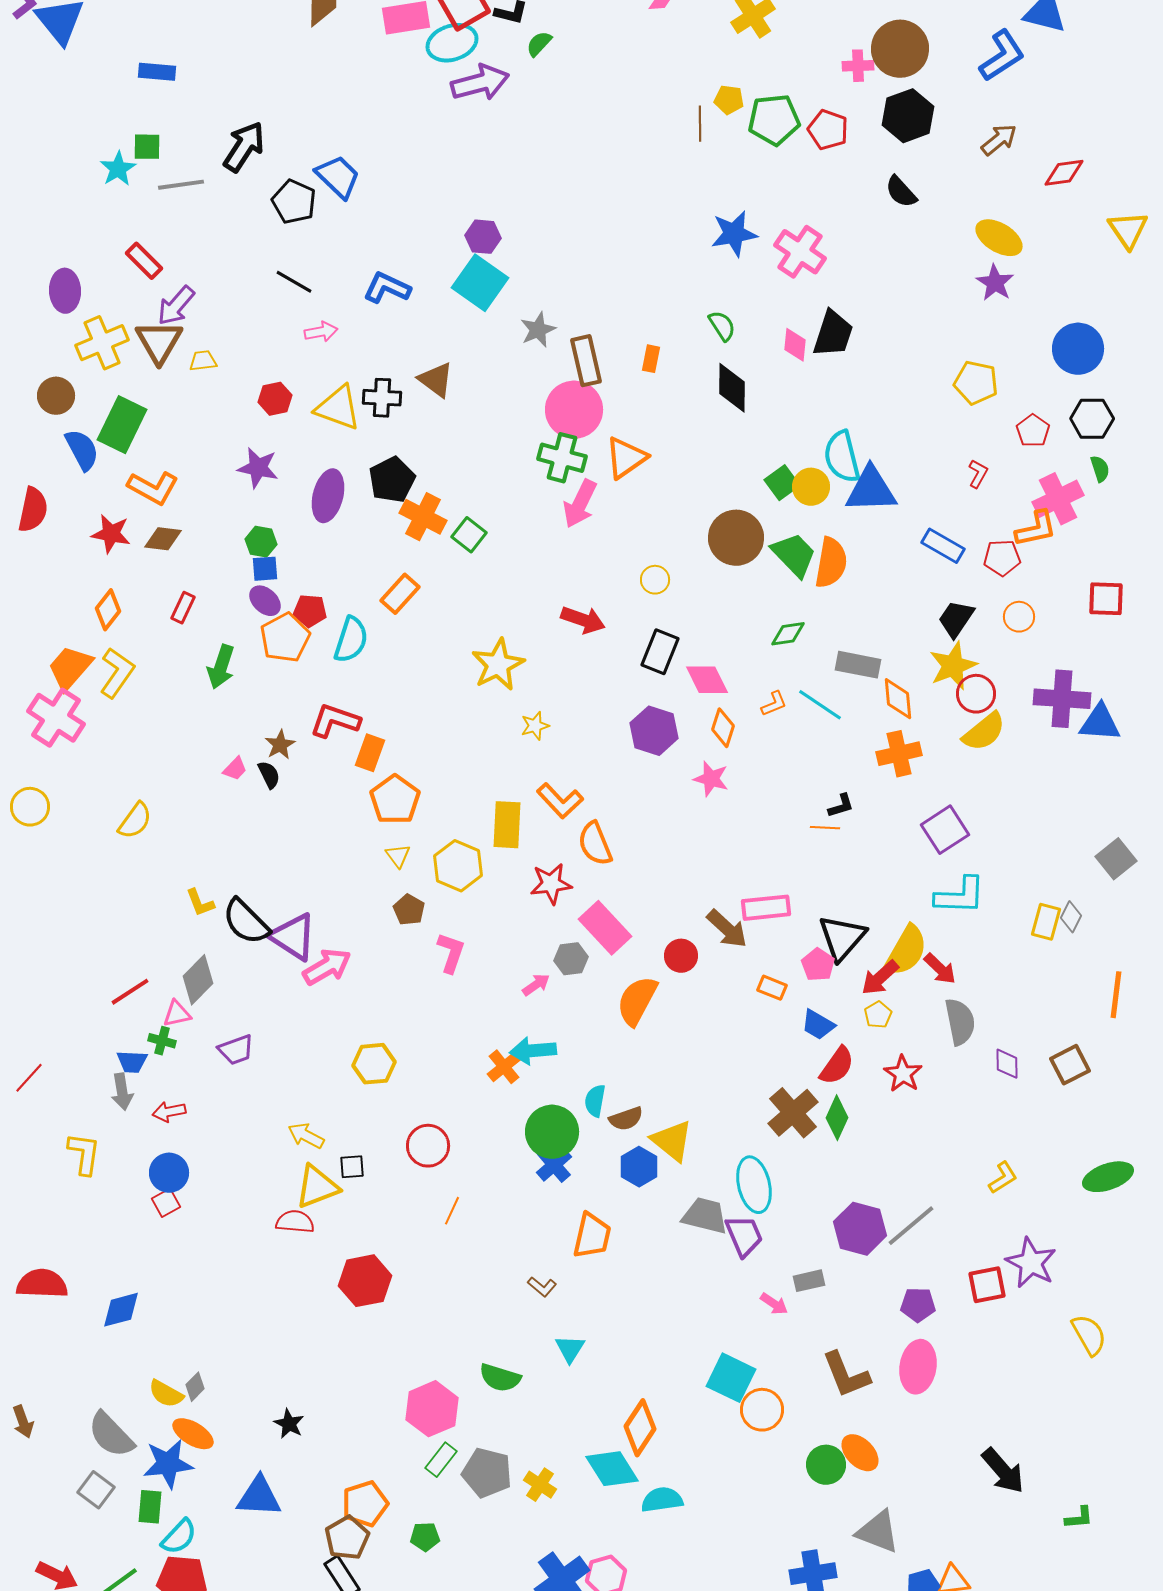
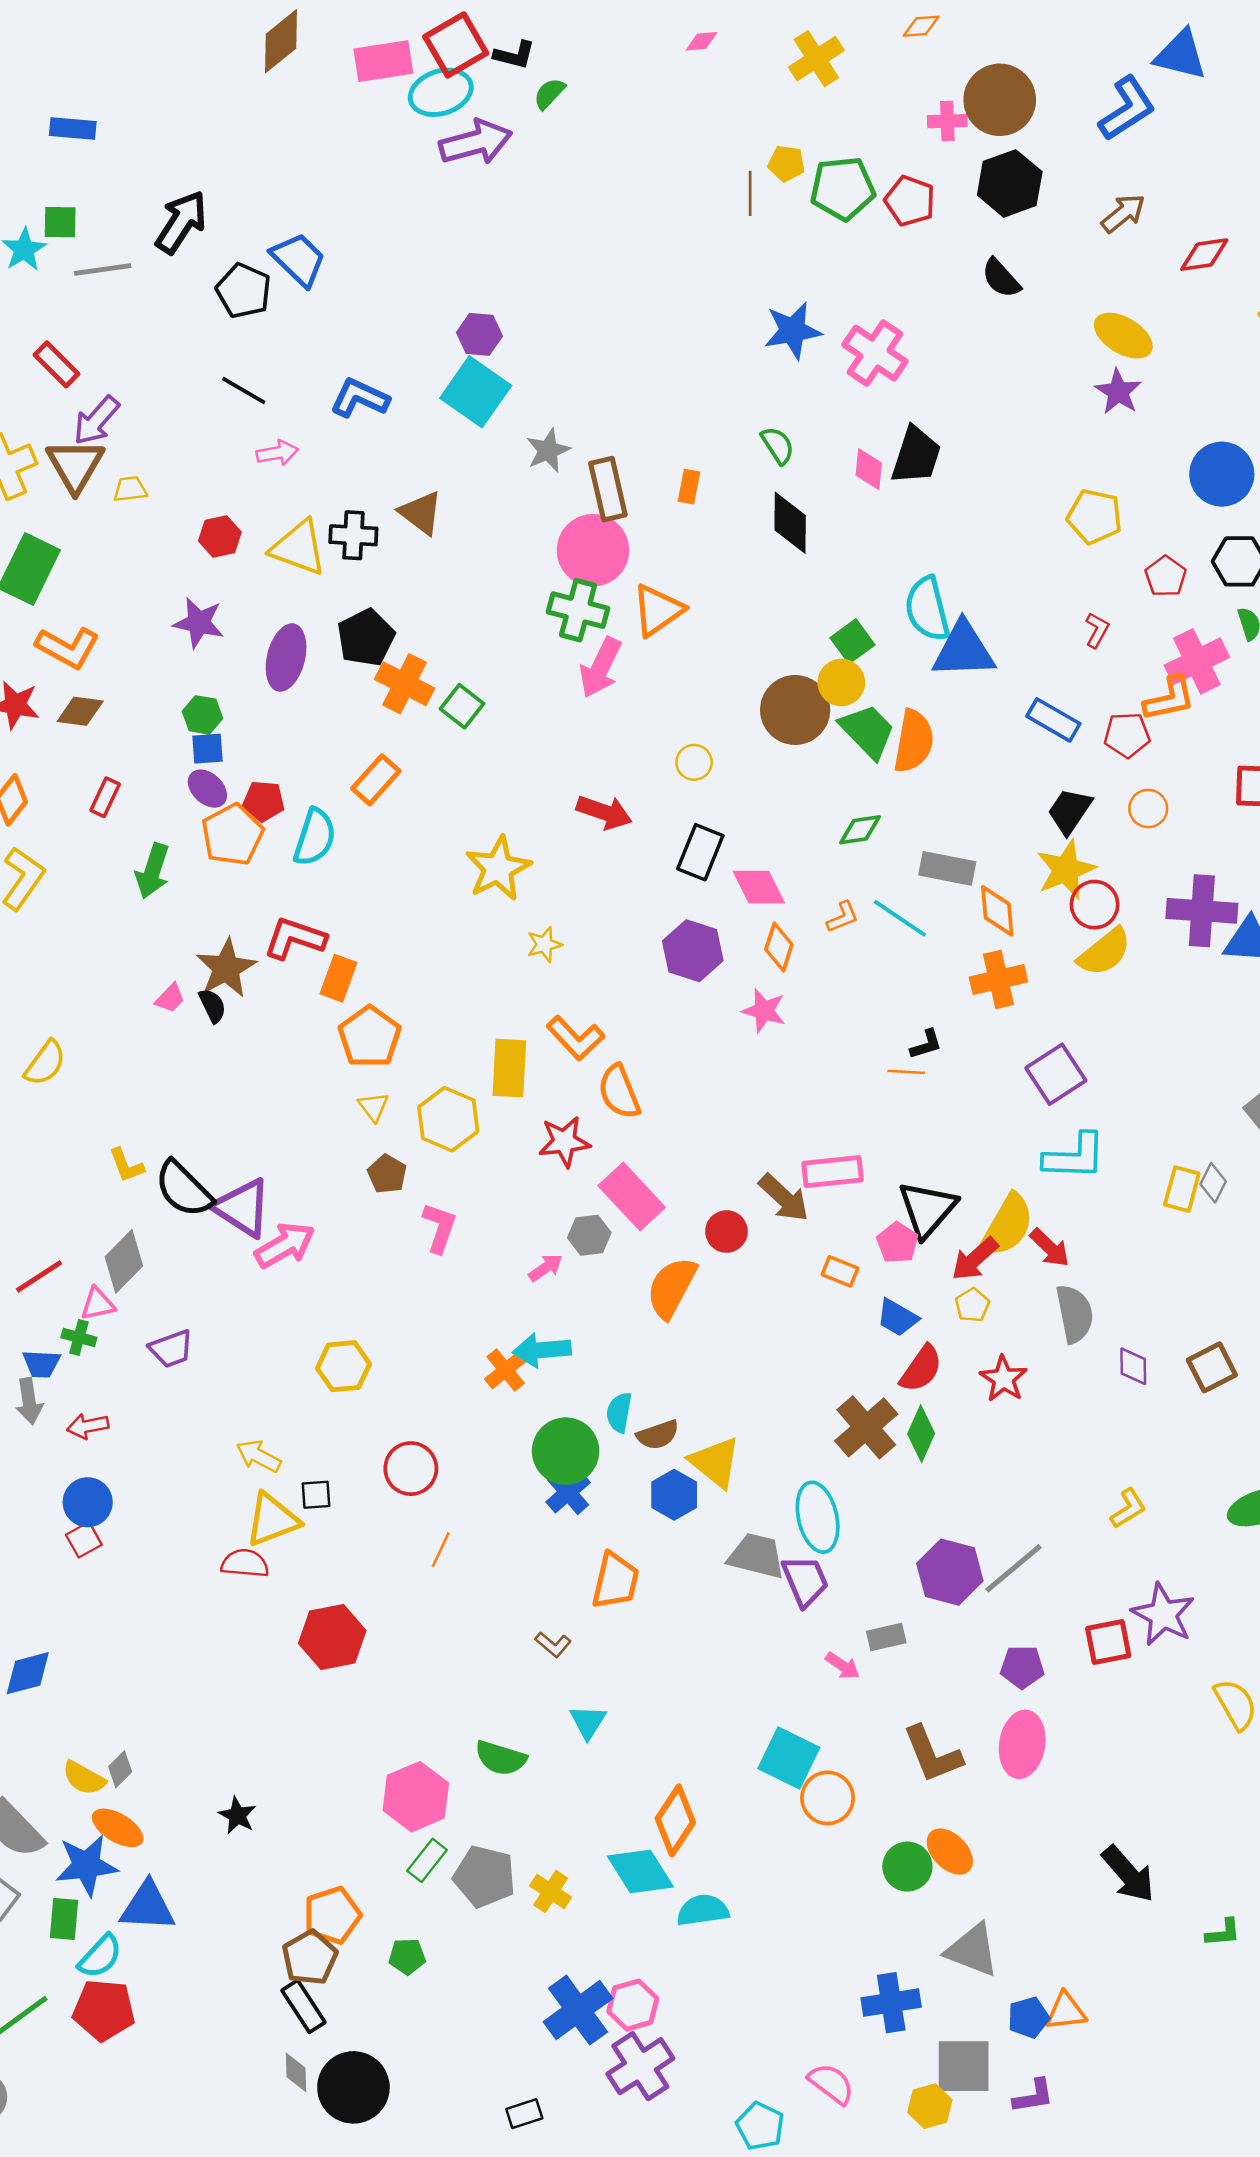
yellow circle: (811, 487) -> (841, 682), moved
brown star: (280, 745) -> (226, 968), size x1.6
blue triangle: (259, 1497) -> (148, 1906), moved

